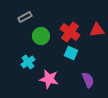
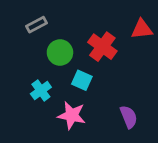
red triangle: (97, 30) -> (142, 29), moved
cyan square: (71, 53) -> (82, 80), moved

